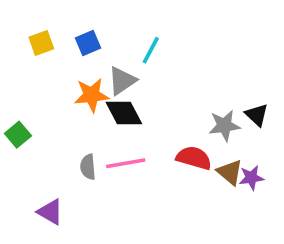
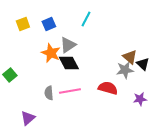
cyan line: (151, 50) -> (86, 19), moved
orange star: (92, 95) -> (51, 53), turned 30
brown triangle: (230, 172) -> (130, 57), moved
purple triangle: (50, 212) -> (28, 118), turned 49

